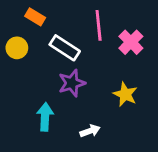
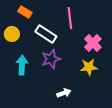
pink cross: (131, 42) -> (93, 43), moved
yellow star: (125, 94) -> (89, 67), turned -30
cyan arrow: (45, 117) -> (22, 65), moved

